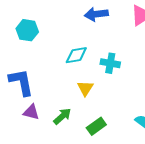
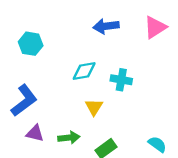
blue L-shape: (21, 82) -> (24, 101), turned 64
green arrow: (62, 116) -> (69, 138), turned 36

